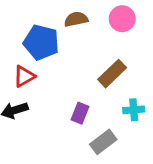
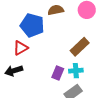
cyan cross: (134, 110) -> (76, 71), moved

